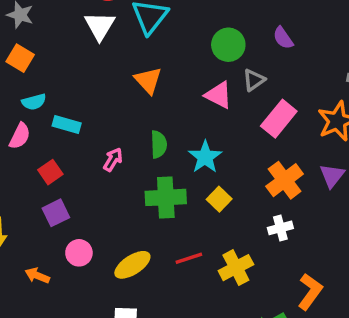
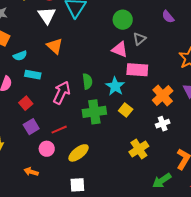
purple semicircle: (283, 38) -> (168, 17), moved
orange triangle: (148, 80) -> (55, 46), moved
cyan semicircle: (34, 102) -> (20, 56), moved
pink rectangle: (279, 119) -> (137, 70), moved, turned 60
pink arrow: (113, 160) -> (62, 93), size x1.6
red line: (189, 258) -> (59, 130), moved
orange arrow: (37, 276) -> (31, 172), moved

